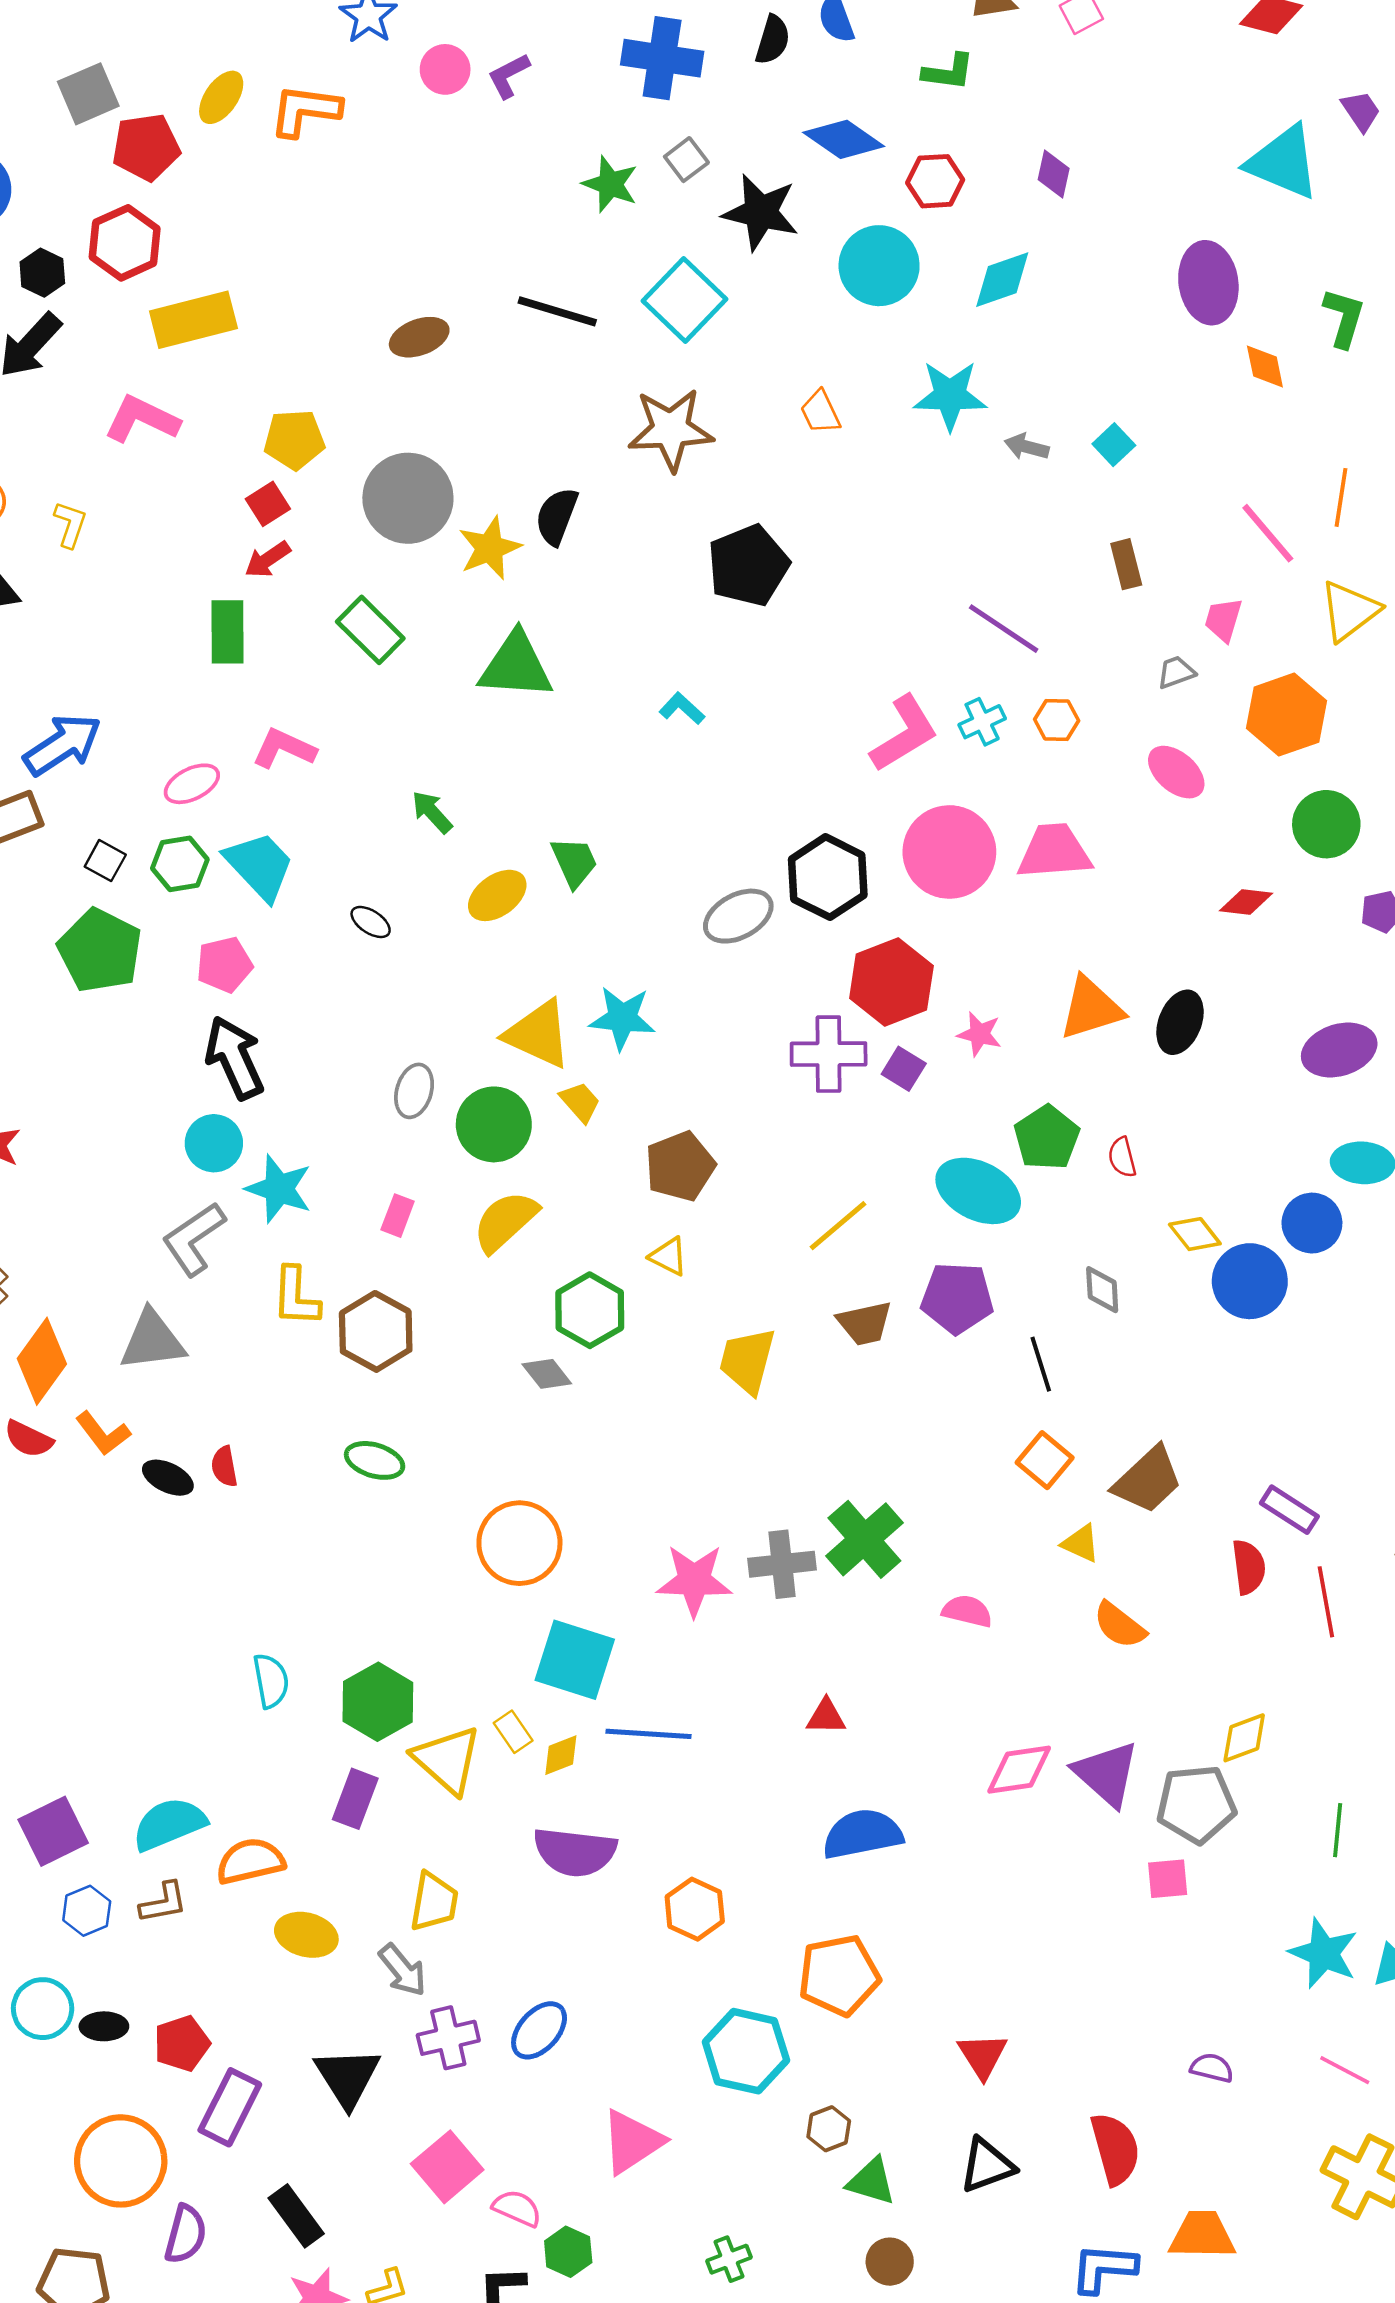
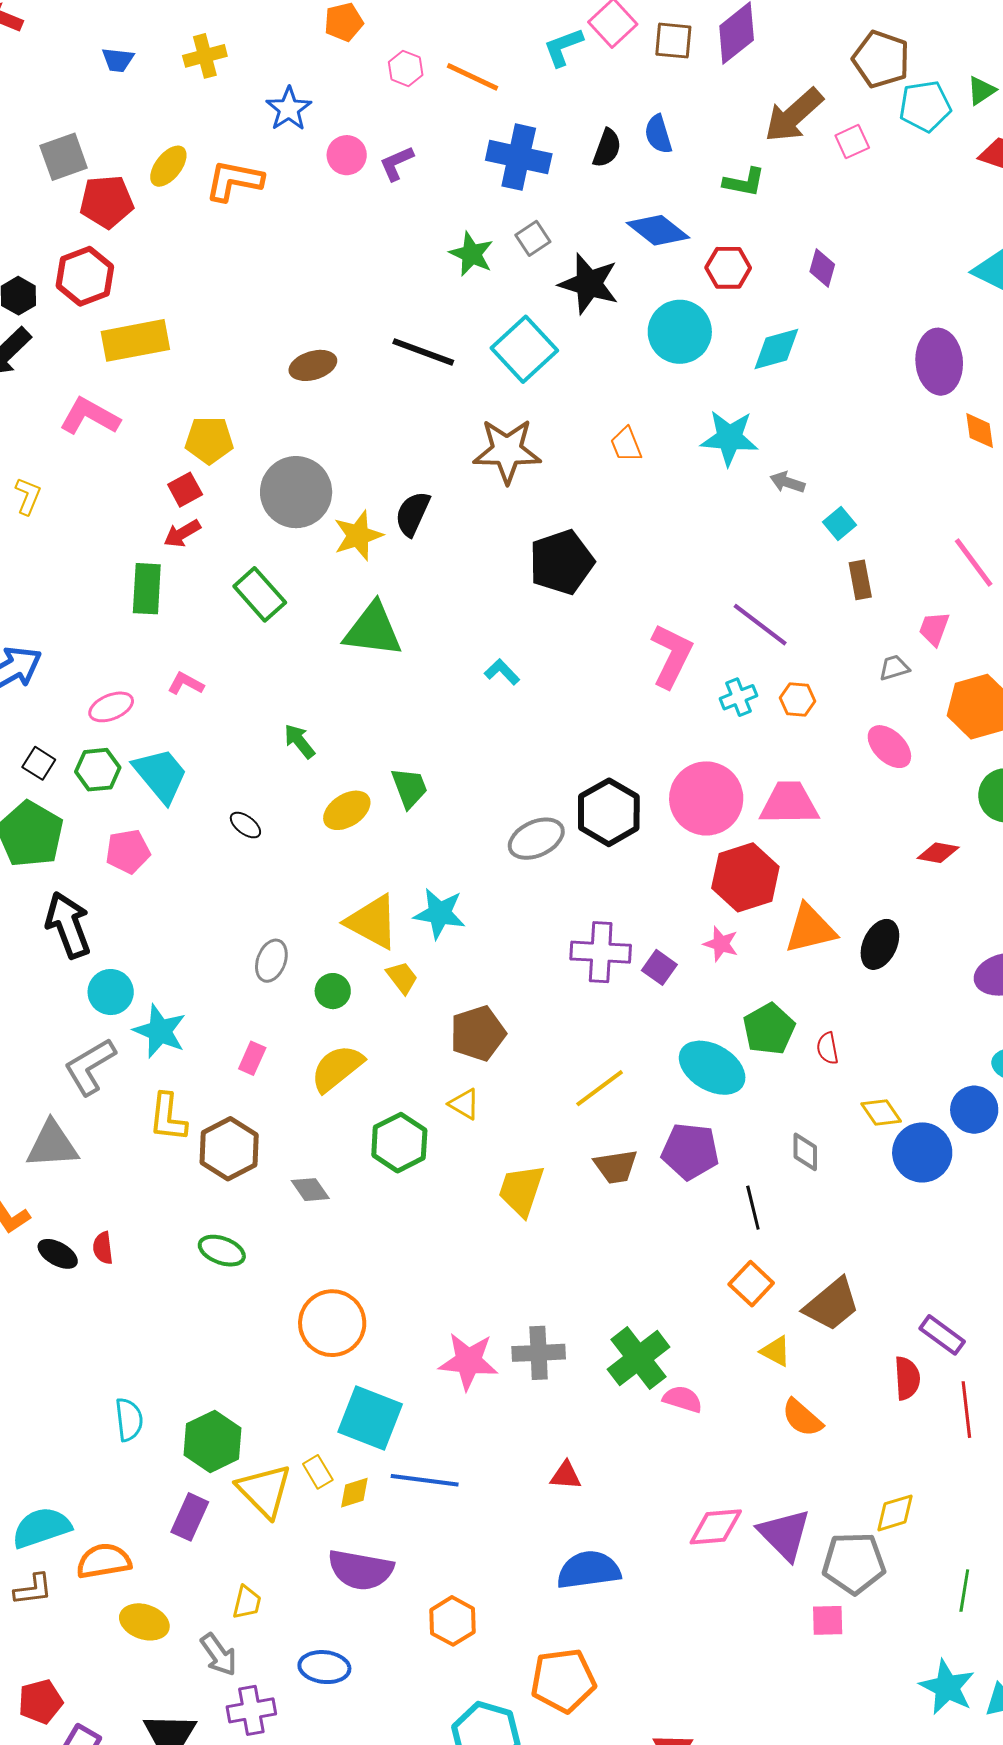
cyan square: (1114, 445) -> (839, 523), moved
pink L-shape: (904, 734) -> (671, 656), moved, turned -36
pink L-shape: (284, 748) -> (186, 684), size x0.7
red hexagon: (891, 982) -> (745, 877), moved
black arrow: (234, 1058) -> (68, 925), moved
green circle: (494, 1124) -> (333, 991), size x0.6
gray diamond: (547, 1374) -> (310, 1190), moved
green cross: (864, 1539) -> (638, 1358), moved
yellow trapezoid: (434, 1902) -> (247, 1602), size x0.7
blue ellipse: (539, 2030) -> (324, 1667), moved, turned 51

